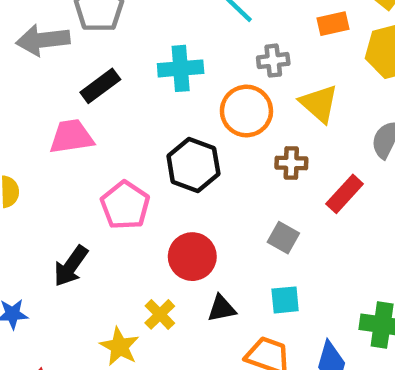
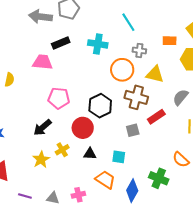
yellow triangle: (319, 104) -> (155, 74), turned -42
brown cross: (291, 163) -> (136, 97), size x1.6
black hexagon: (193, 165) -> (100, 106), moved
pink pentagon: (125, 205) -> (59, 98), turned 30
gray square: (283, 238) -> (133, 130), moved, turned 32
black arrow: (71, 266) -> (42, 127), moved

